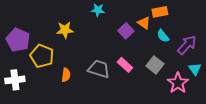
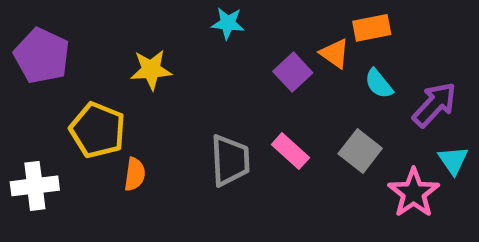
purple pentagon: (18, 40) -> (42, 56), moved
gray trapezoid: (99, 69) -> (230, 160), turned 70
orange semicircle: (66, 75) -> (135, 174), moved

